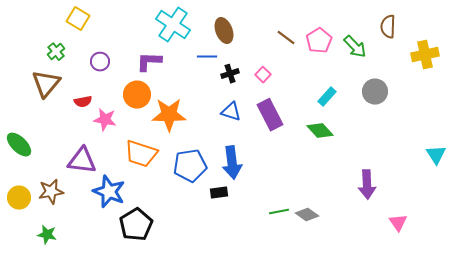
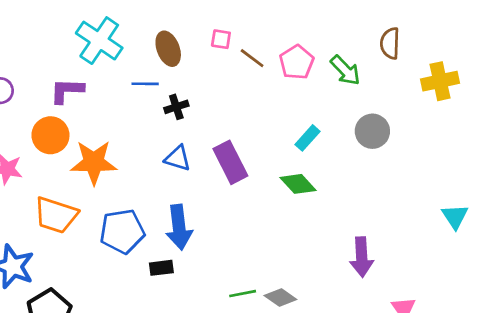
pink square: (263, 75) -> (221, 39), moved, turned -35

